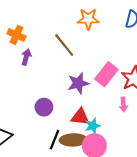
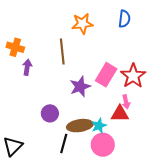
brown line: (64, 45) -> (62, 51), turned 40
red triangle: (80, 117) -> (120, 114), moved
brown ellipse: (73, 140) -> (80, 126), moved

